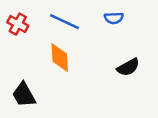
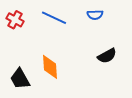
orange diamond: (60, 58) -> (50, 67), moved

